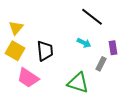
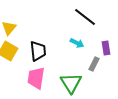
pink trapezoid: (28, 78) -> (36, 78), moved, turned 65
green triangle: (78, 83) -> (71, 83), turned 40

